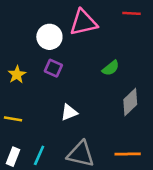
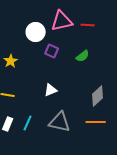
red line: (131, 13) -> (88, 25), moved
purple square: (53, 68) -> (52, 51), moved
gray diamond: (130, 102) -> (98, 96), moved

